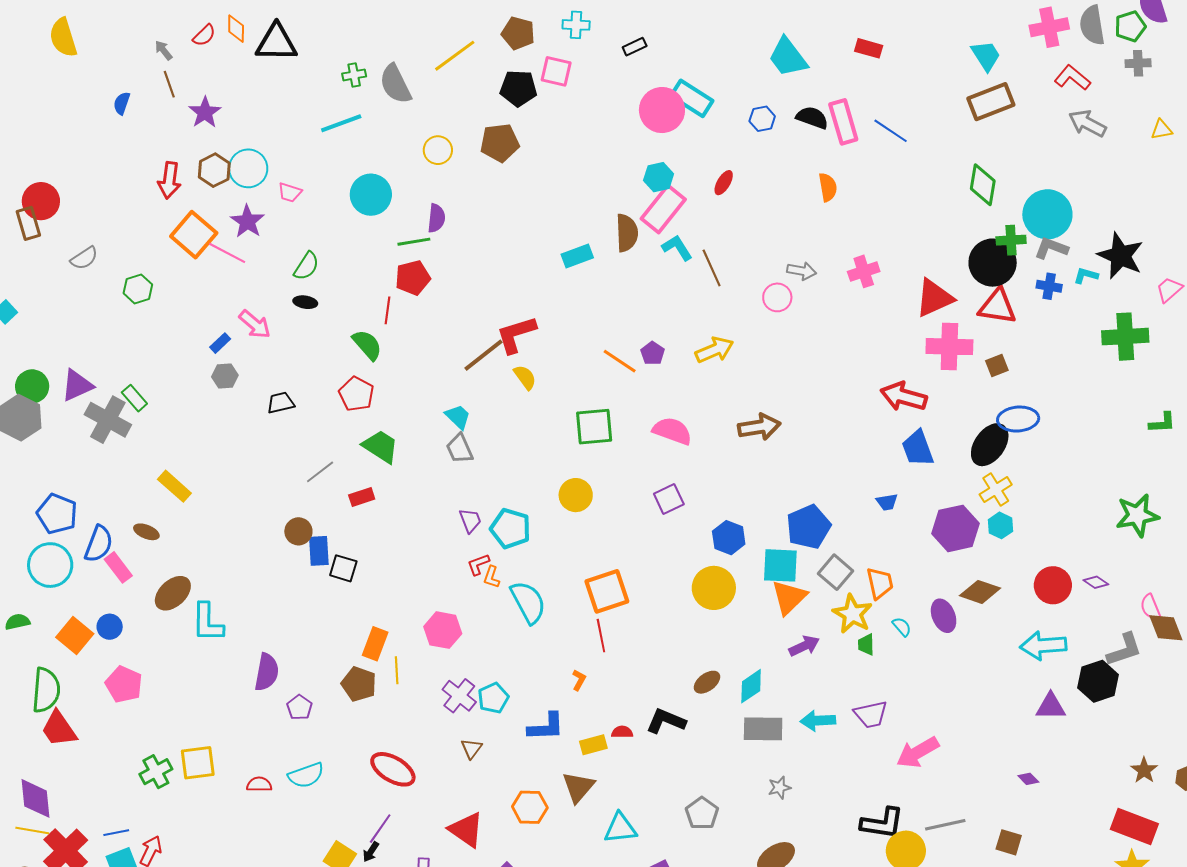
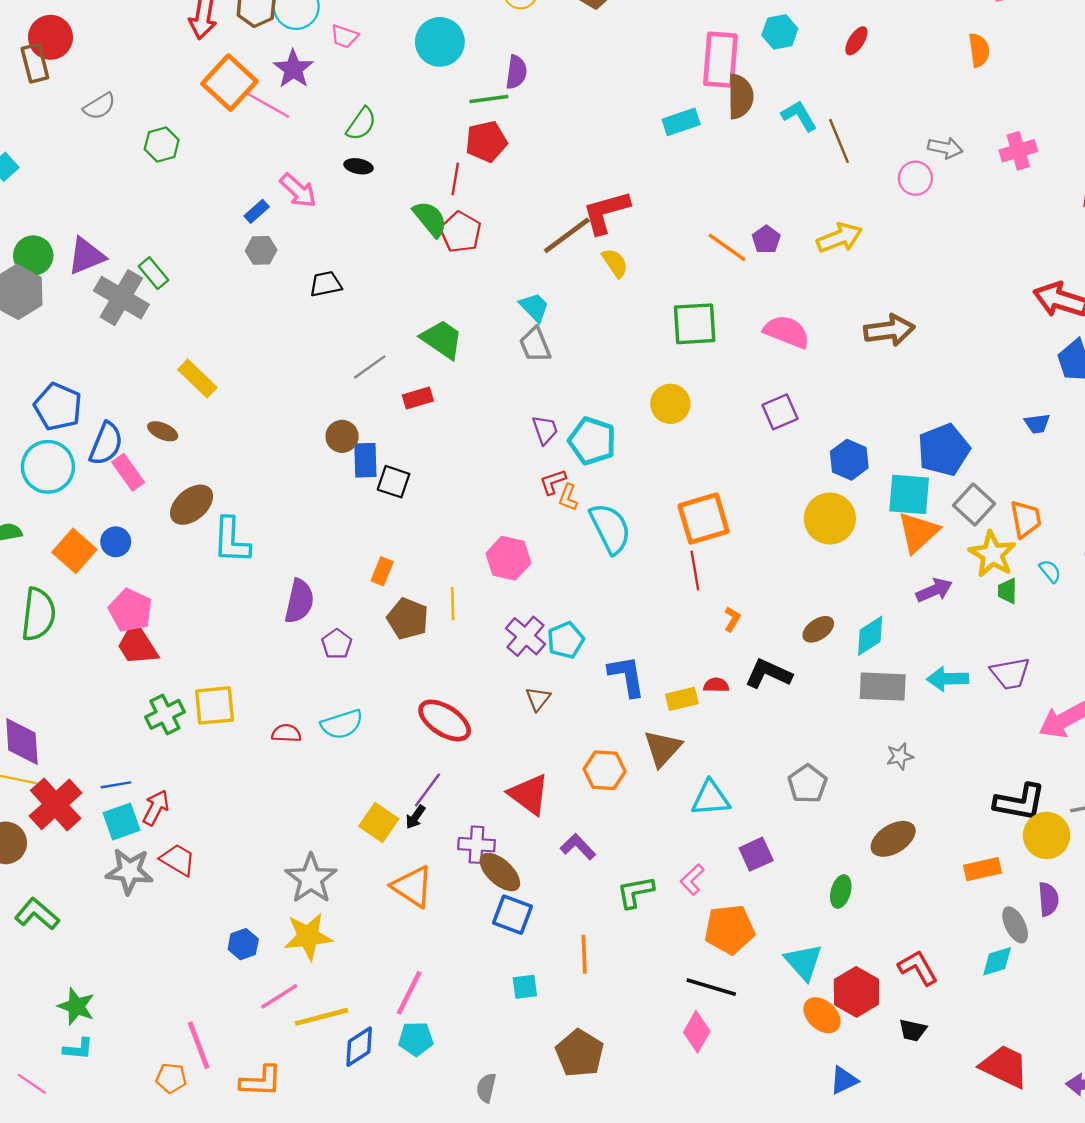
pink rectangle: (663, 209) -> (721, 60), moved, turned -36
red pentagon: (356, 394) -> (461, 232), moved
orange rectangle: (375, 644) -> (382, 571), moved, size x0.7
orange L-shape: (579, 680) -> (732, 619), moved
blue L-shape: (546, 727) -> (627, 676), turned -99
red trapezoid: (59, 729) -> (137, 645), moved

